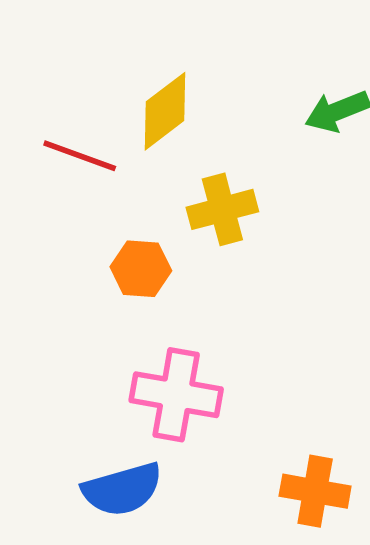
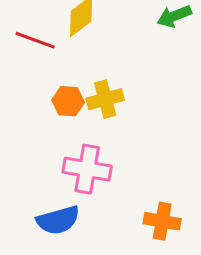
yellow cross: (222, 209) -> (105, 99), moved

